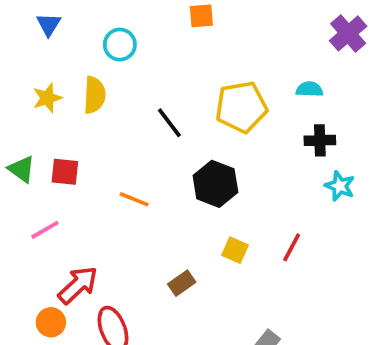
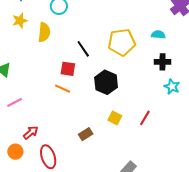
yellow star: (47, 98) -> (20, 21), moved
red square: (65, 172) -> (68, 69), moved
red arrow: (78, 285) -> (31, 133), size x0.7

